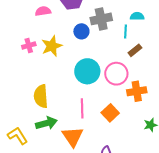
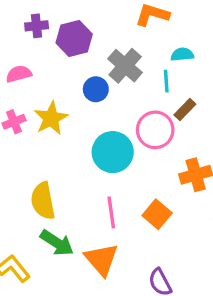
pink semicircle: (43, 11) -> (19, 74), moved
gray cross: (101, 19) -> (125, 66), turned -30
pink circle: (116, 74) -> (155, 130), moved
green arrow: (46, 123) -> (57, 243), turned 55

